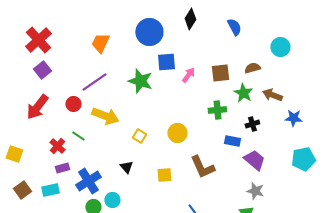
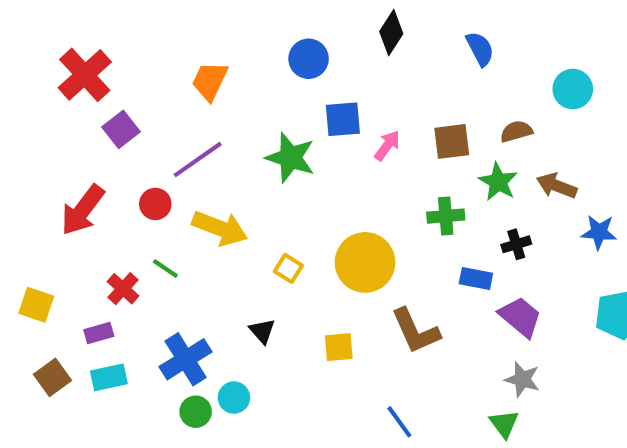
blue circle: (149, 32) -> (309, 59), size x0.7
purple square: (42, 70) -> (121, 129), moved
yellow circle: (177, 133) -> (365, 262), size x1.5
purple rectangle: (62, 168) -> (99, 333), moved

